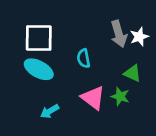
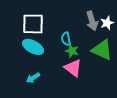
green triangle: (132, 73) -> (102, 50), size x1.6
green star: (120, 96) -> (72, 51), moved
cyan arrow: (50, 111) -> (33, 78), moved

